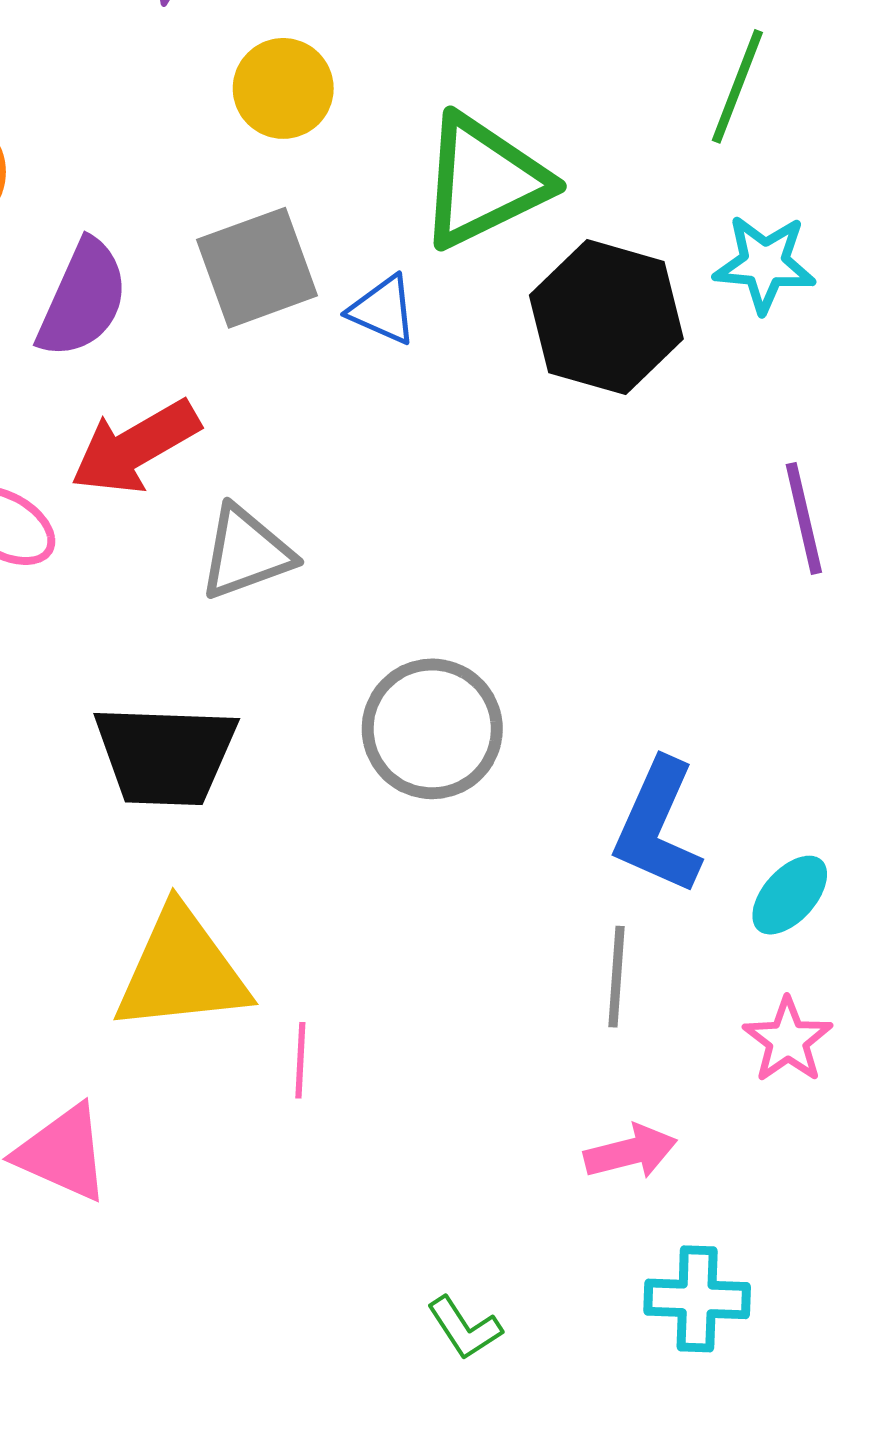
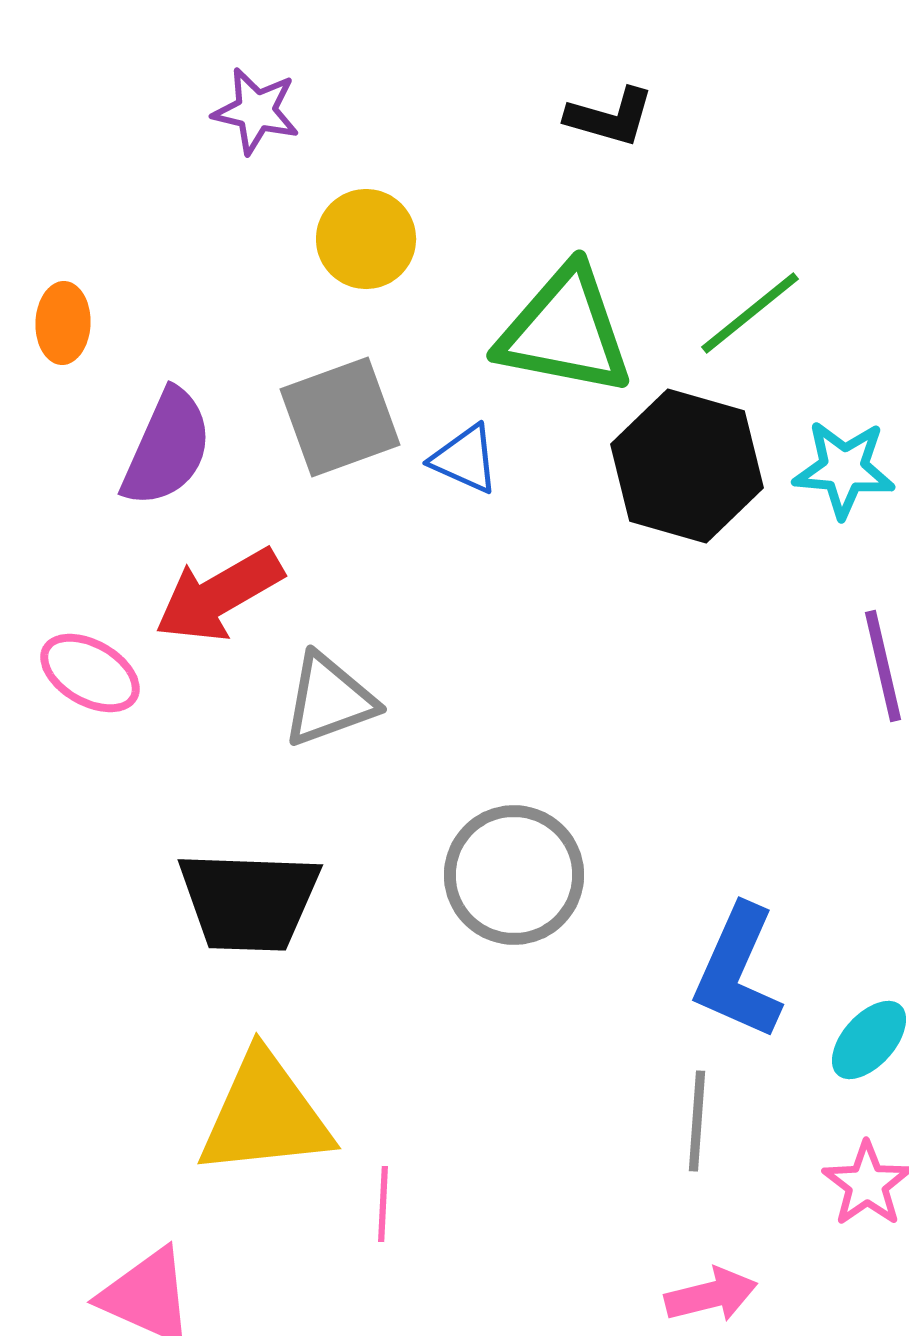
green line: (737, 86) -> (750, 313), moved, turned 30
green triangle: (484, 181) -> (565, 331), turned 37
cyan star: (765, 264) -> (844, 469), moved

